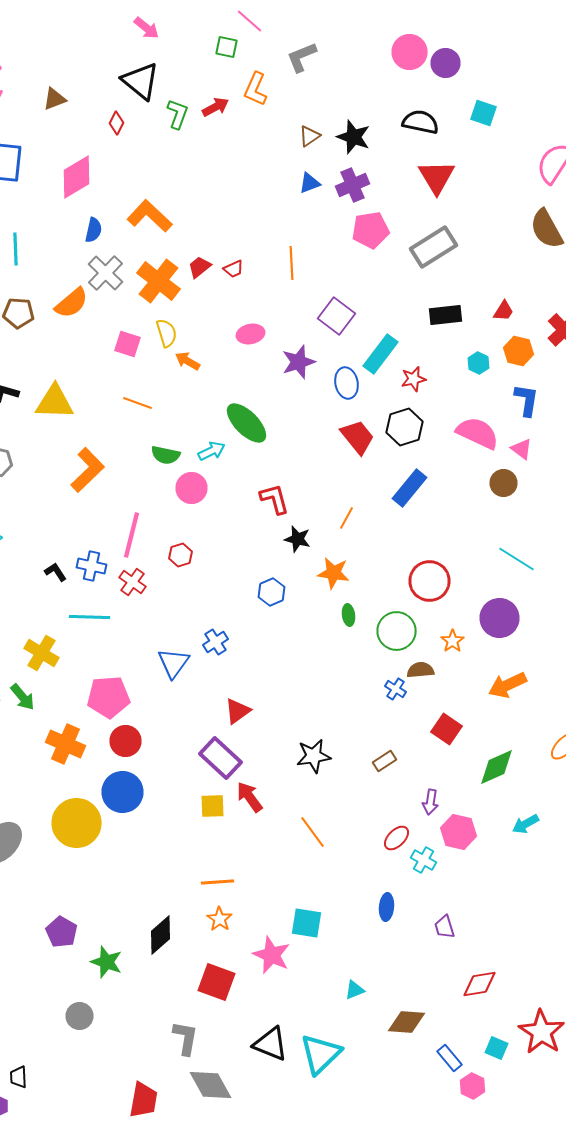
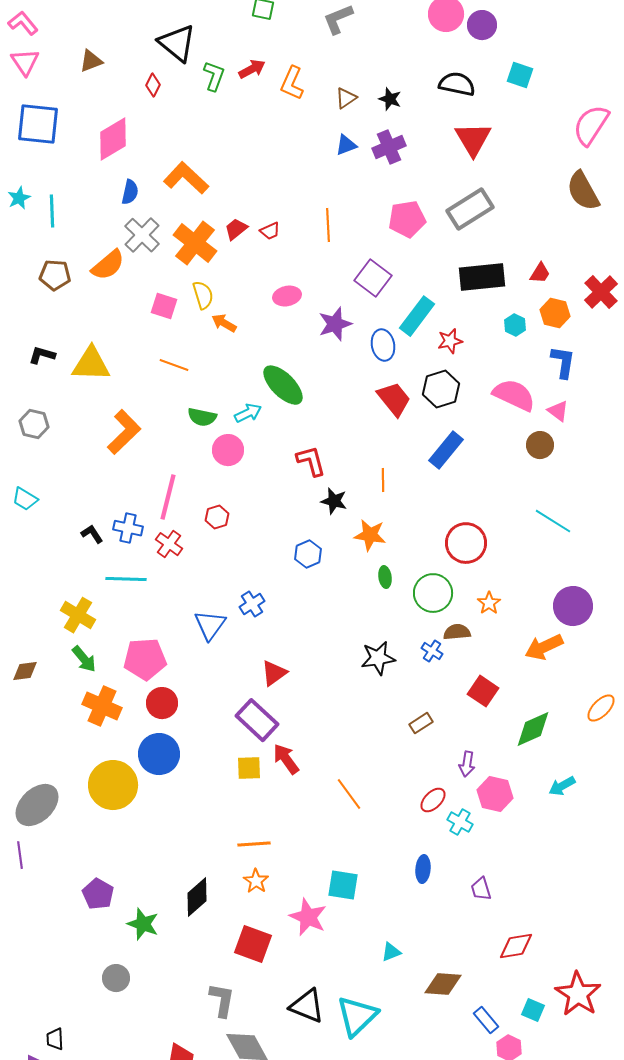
orange L-shape: (256, 89) -> (292, 83), moved
black star: (354, 137) -> (390, 99), size x0.7
pink pentagon: (370, 230) -> (407, 219), moved
black rectangle: (446, 315) -> (482, 277), size x1.4
orange line: (346, 518) -> (383, 480), turned -30
purple circle: (500, 618) -> (573, 606), moved
green arrow: (22, 697) -> (84, 659), moved
black star: (314, 756) -> (378, 658), moved

